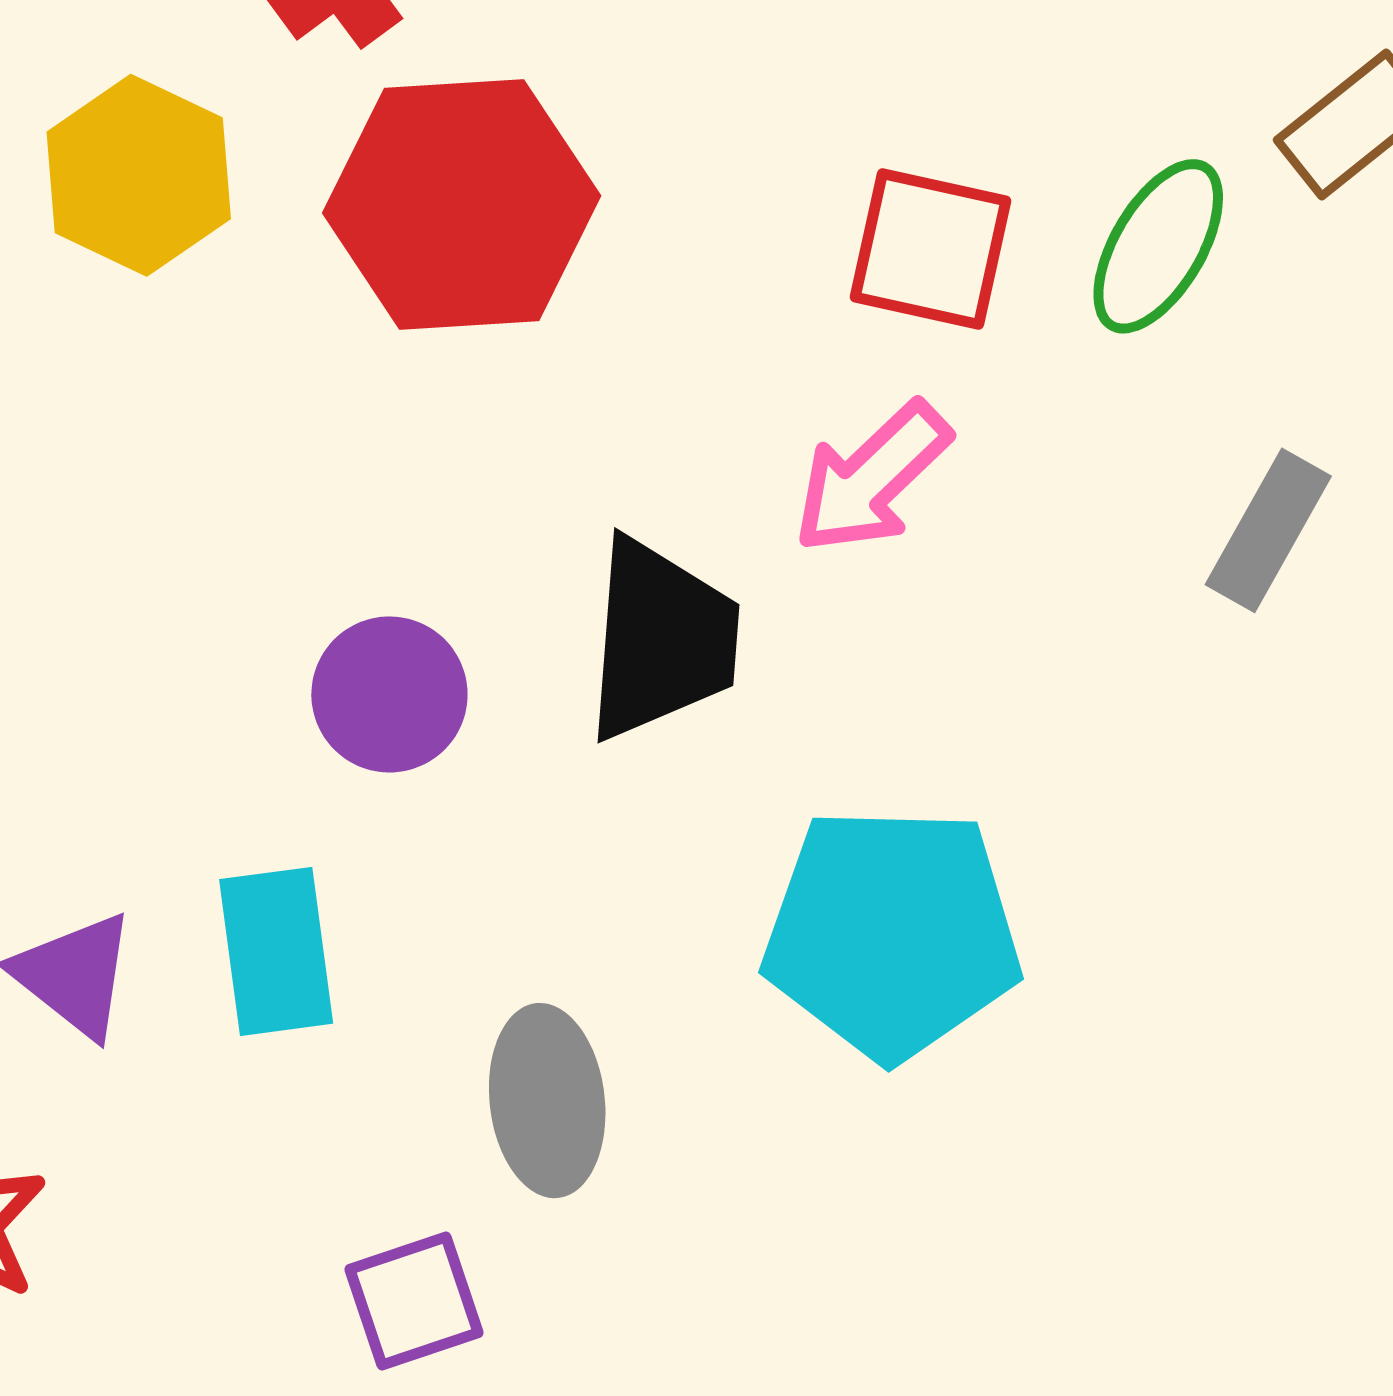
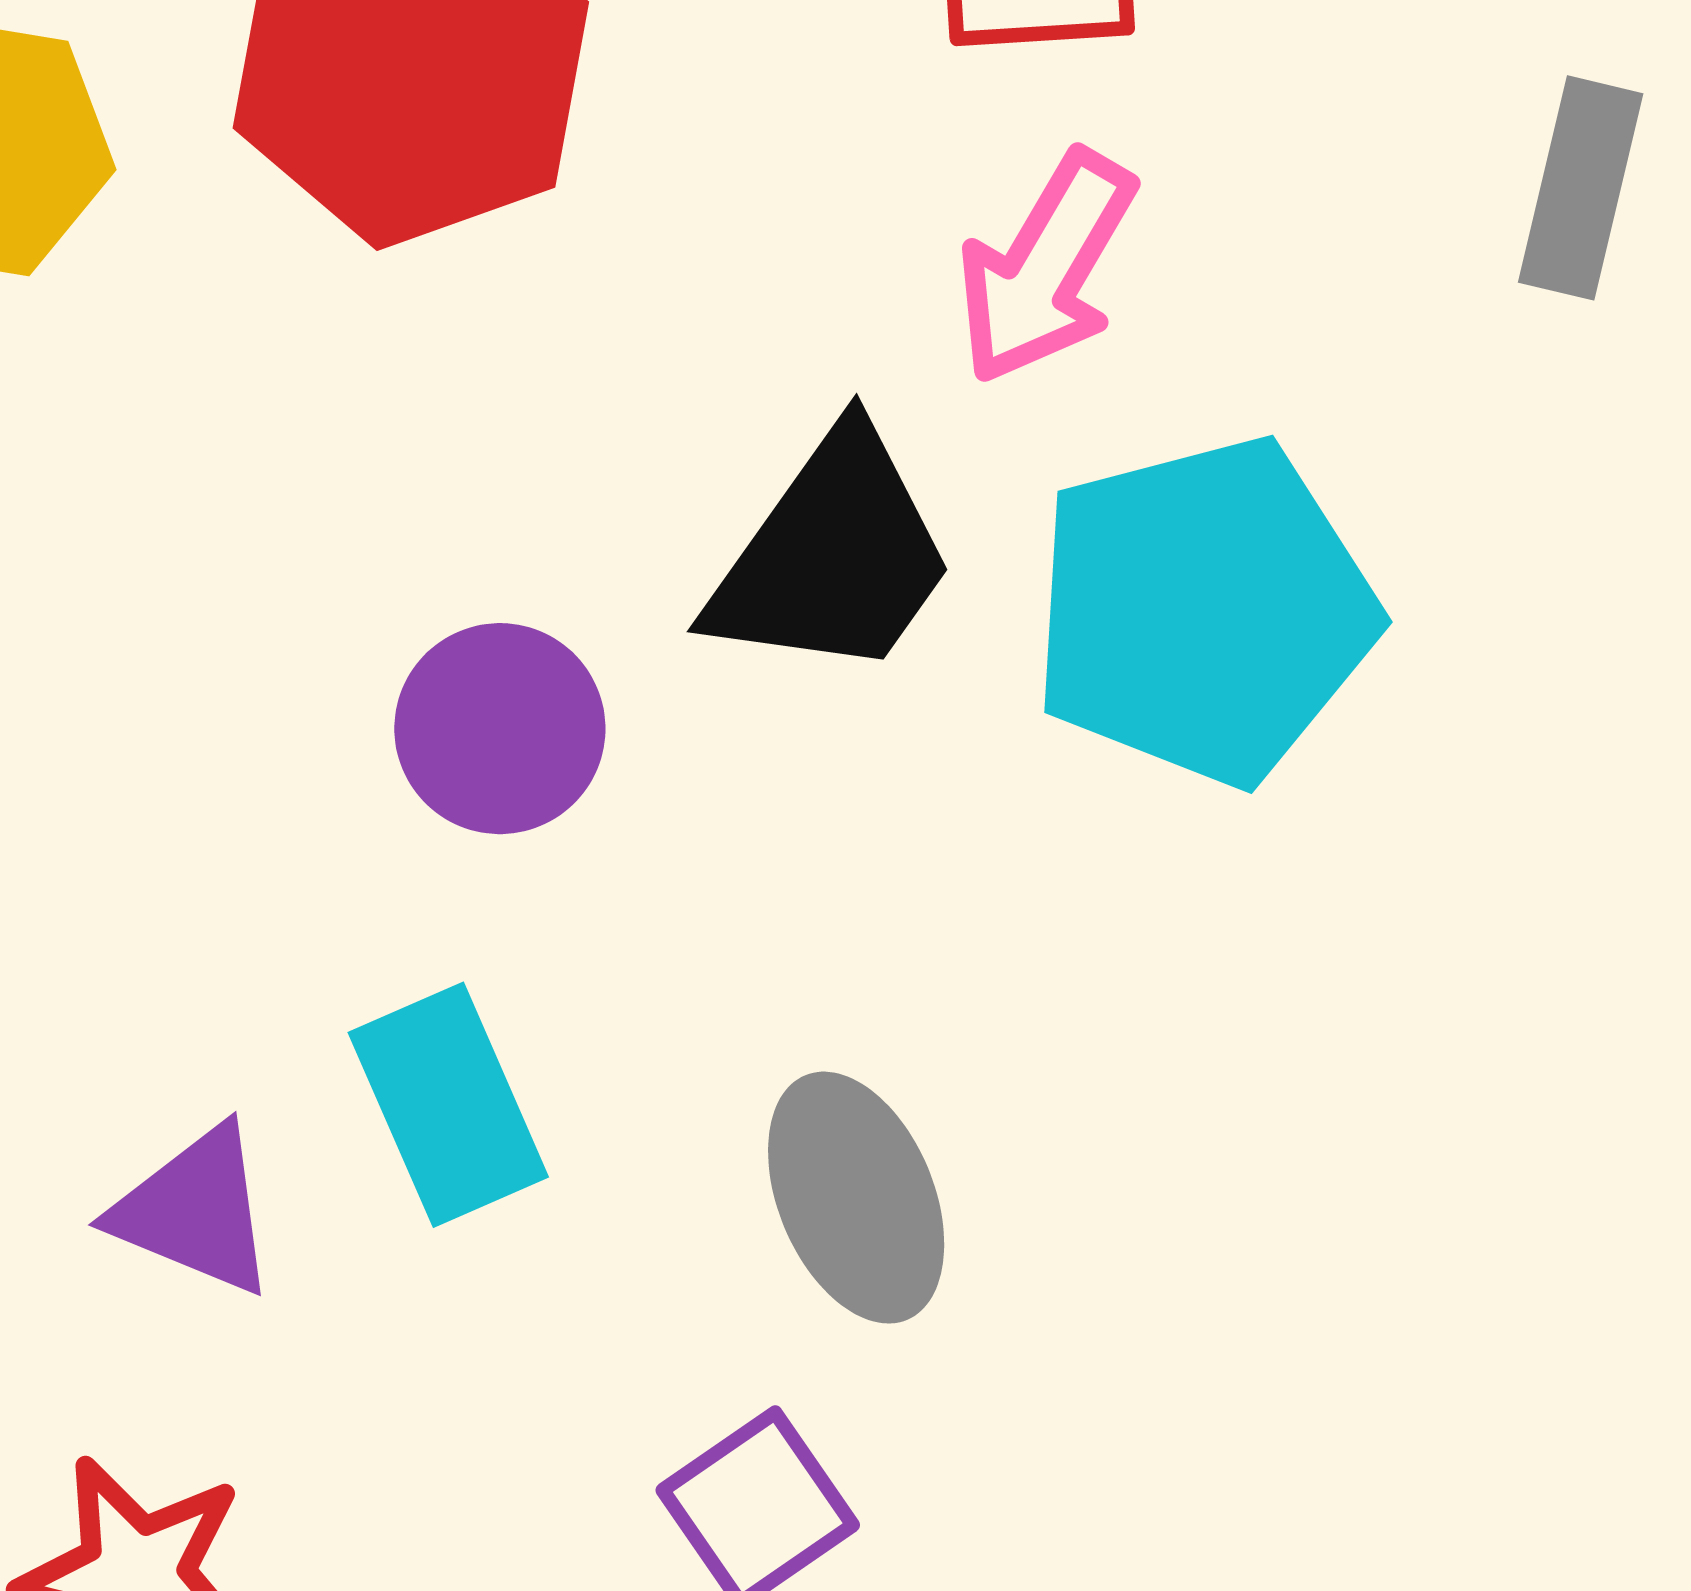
black trapezoid: (661, 639) -> (833, 556), turned 47
cyan pentagon: (892, 933) -> (1204, 611), moved

